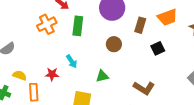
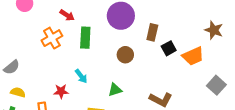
orange trapezoid: (167, 17) -> (193, 56), moved
black square: (158, 48) -> (169, 48), moved
yellow semicircle: (20, 75) -> (18, 92), moved

